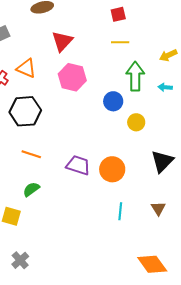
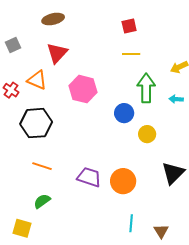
red triangle: (62, 41) -> (57, 53), moved
brown triangle: (158, 208) -> (161, 231), moved

